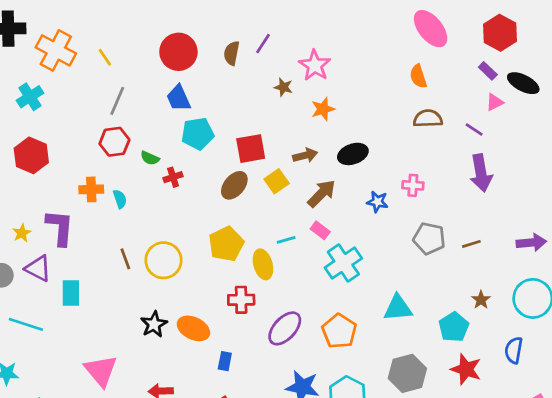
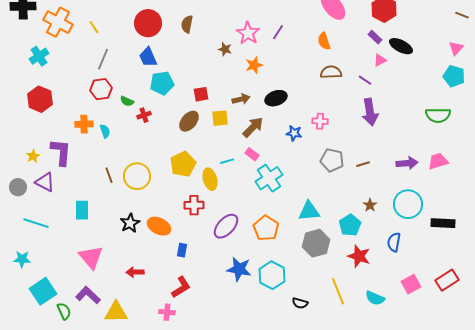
purple line: (263, 44) -> (278, 32), moved
red square: (251, 149) -> (201, 94), size x0.7
yellow square: (277, 181) -> (220, 118), turned 30
cyan rectangle: (71, 293) -> (82, 210), moved
gray hexagon: (407, 373) -> (316, 243), moved

